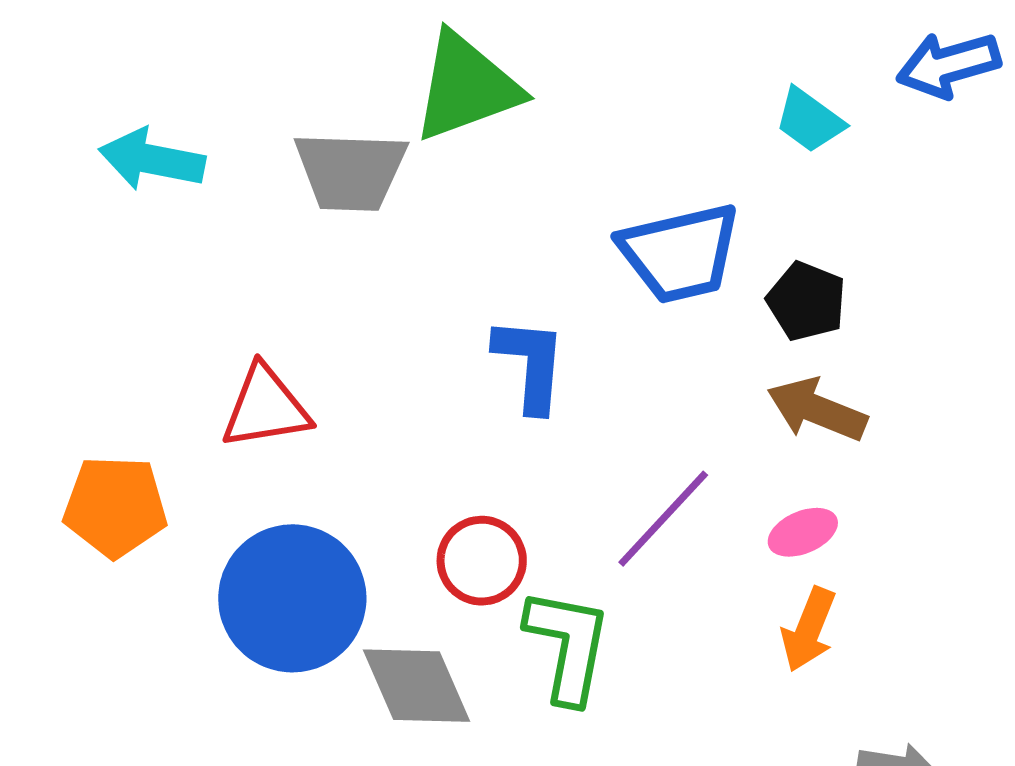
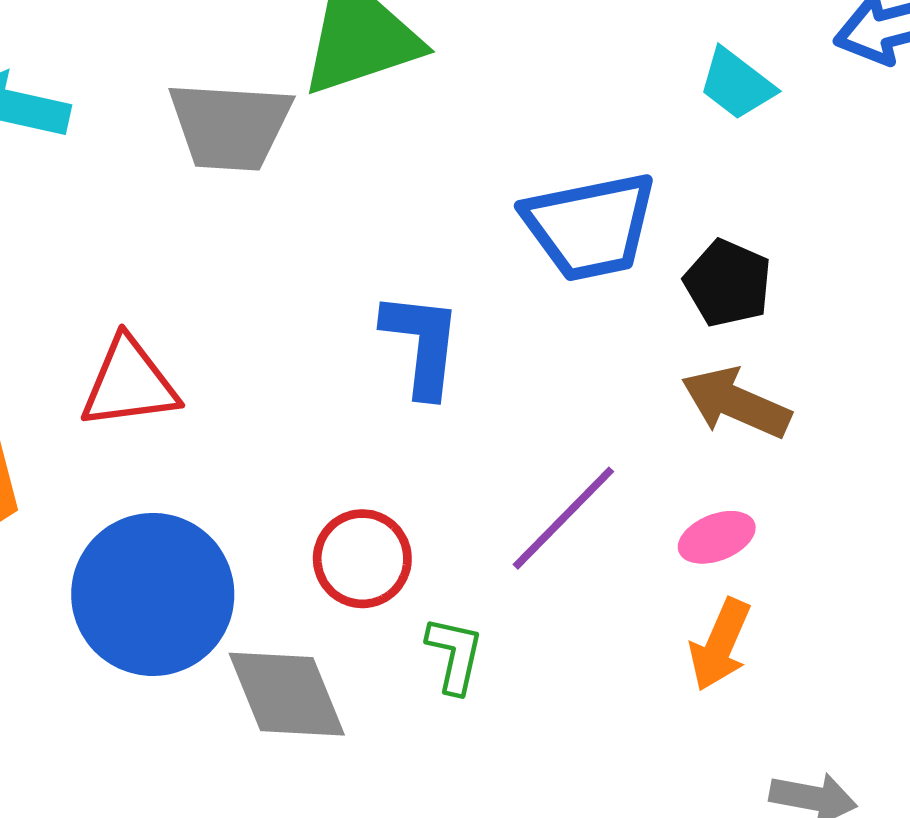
green L-shape: (568, 646) -> (455, 655), size x0.6

